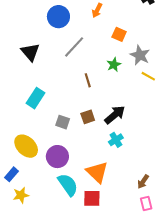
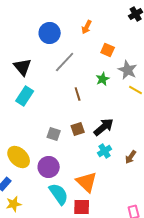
cyan rectangle: (35, 98) -> (25, 96), moved
brown arrow: (143, 182) -> (131, 157), moved

